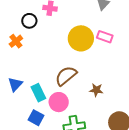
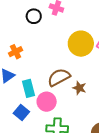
orange cross: (16, 41) -> (16, 52), moved
brown star: (96, 90) -> (79, 88), moved

